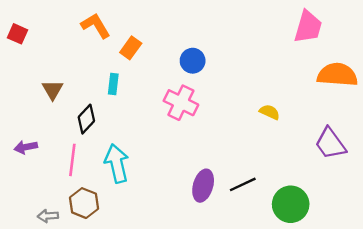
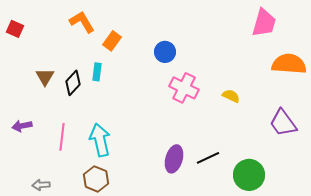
pink cross: (181, 103) -> (184, 88), moved
black diamond: (86, 119) -> (73, 83), moved
brown hexagon: (84, 203) -> (96, 179), moved

